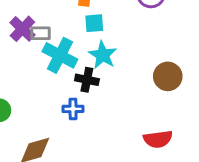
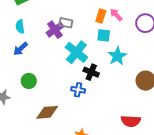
gray rectangle: (40, 33) -> (66, 23), moved
cyan star: (103, 55) -> (117, 56), moved

